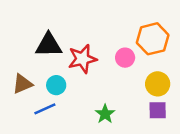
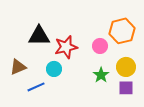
cyan circle: (56, 85) -> (54, 69), moved
green star: (105, 114) -> (101, 75), moved

